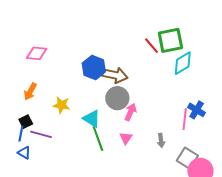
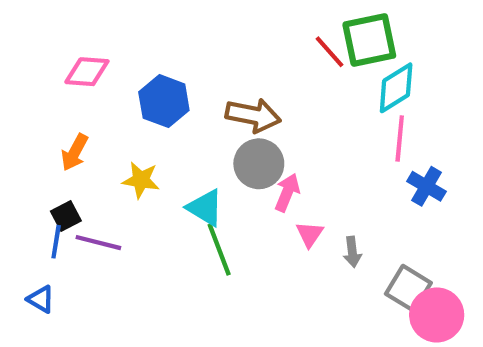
blue hexagon: (94, 68) -> (164, 101), moved
pink line: (185, 119) -> (400, 138), moved
pink triangle: (126, 138) -> (310, 234), moved
blue triangle: (24, 153) -> (41, 299), moved

